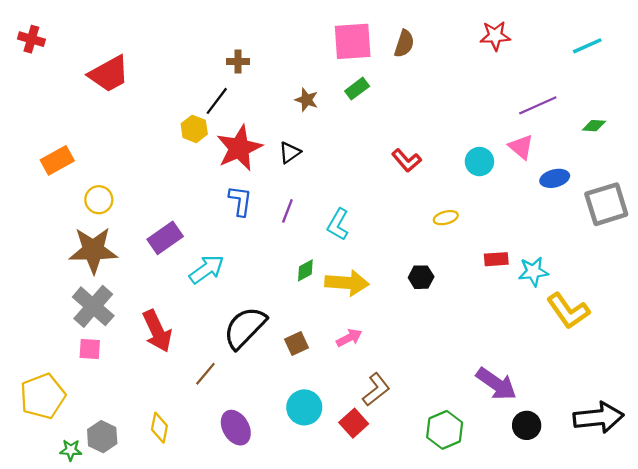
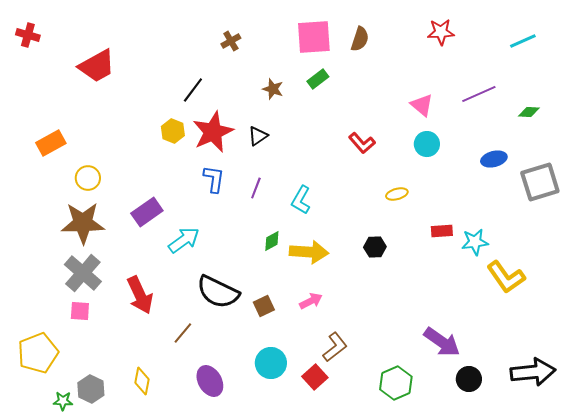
brown cross: (238, 62) -> (231, 41), moved, turned -30
yellow hexagon: (194, 129) -> (173, 131), moved
pink triangle: (521, 147) -> (422, 105), moved
black semicircle: (245, 328) -> (218, 292), turned -108

